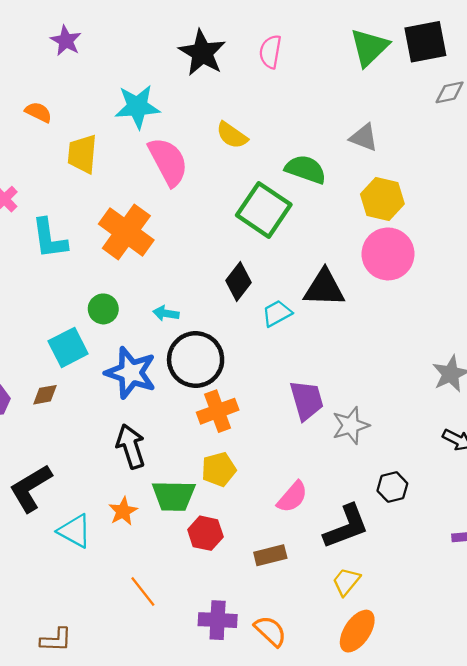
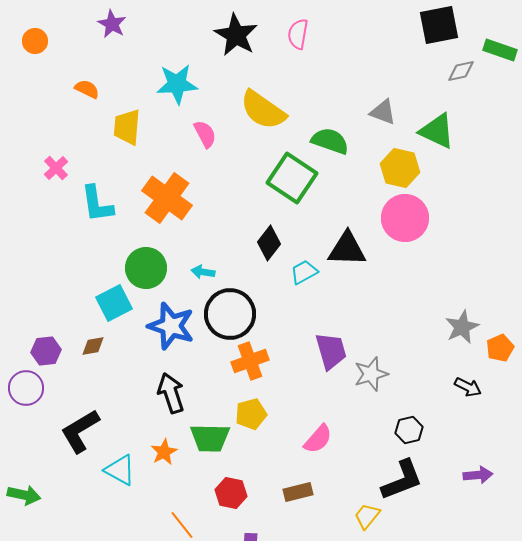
green triangle: (369, 47) -> (437, 131), moved, turned -51
yellow semicircle: (232, 135) -> (263, 110), size x1.6
pink semicircle: (168, 162) -> (205, 134), size x0.6
green circle: (103, 309) -> (146, 268), size x1.5
black L-shape: (346, 527) -> (402, 480), moved
red hexagon: (205, 533) -> (231, 493), moved

